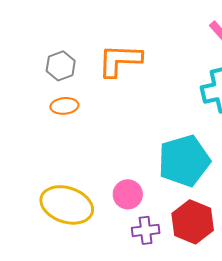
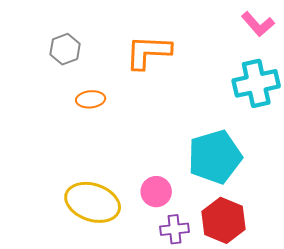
gray hexagon: (61, 66) -> (65, 49), moved

